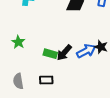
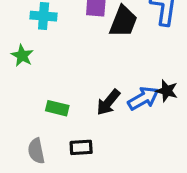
green star: (18, 42) -> (22, 56), moved
green rectangle: (50, 54) -> (57, 108), moved

